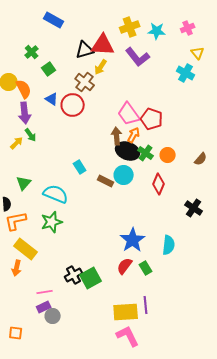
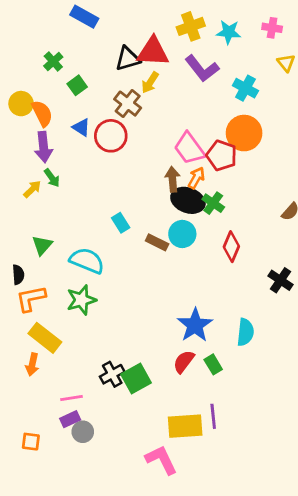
pink cross: (188, 28) -> (272, 28), turned 32
cyan cross: (186, 73) -> (245, 88), moved
orange circle: (168, 155) -> (244, 133), moved, size x1.6
orange square: (16, 333) -> (31, 442), moved
pink L-shape: (128, 336) -> (161, 460), moved

